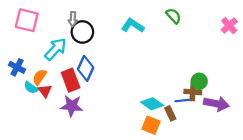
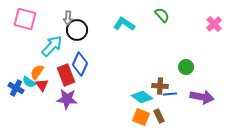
blue cross: (17, 67) -> (16, 88), moved
green circle: (199, 81) -> (186, 67), moved
brown cross: (193, 92) -> (160, 86), moved
brown rectangle: (170, 113) -> (159, 116), moved

